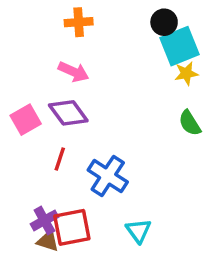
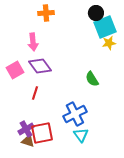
pink arrow: (73, 72) -> (33, 42), moved, turned 60
green semicircle: (190, 123) -> (92, 79), moved
blue cross: (108, 176) -> (75, 114), moved, turned 30

